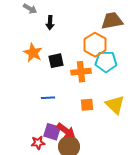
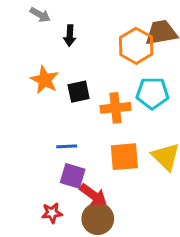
orange hexagon: (95, 45) -> (136, 46), moved
orange square: (87, 105) -> (124, 157), size x1.5
purple square: (52, 132) -> (73, 176), moved

